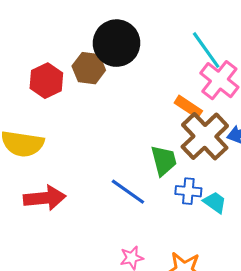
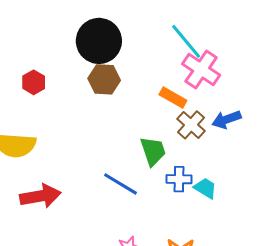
brown hexagon: (89, 68) -> (104, 79), moved
red hexagon: (46, 81) -> (34, 82), size x0.7
brown cross: (205, 136) -> (191, 125), size x0.6

